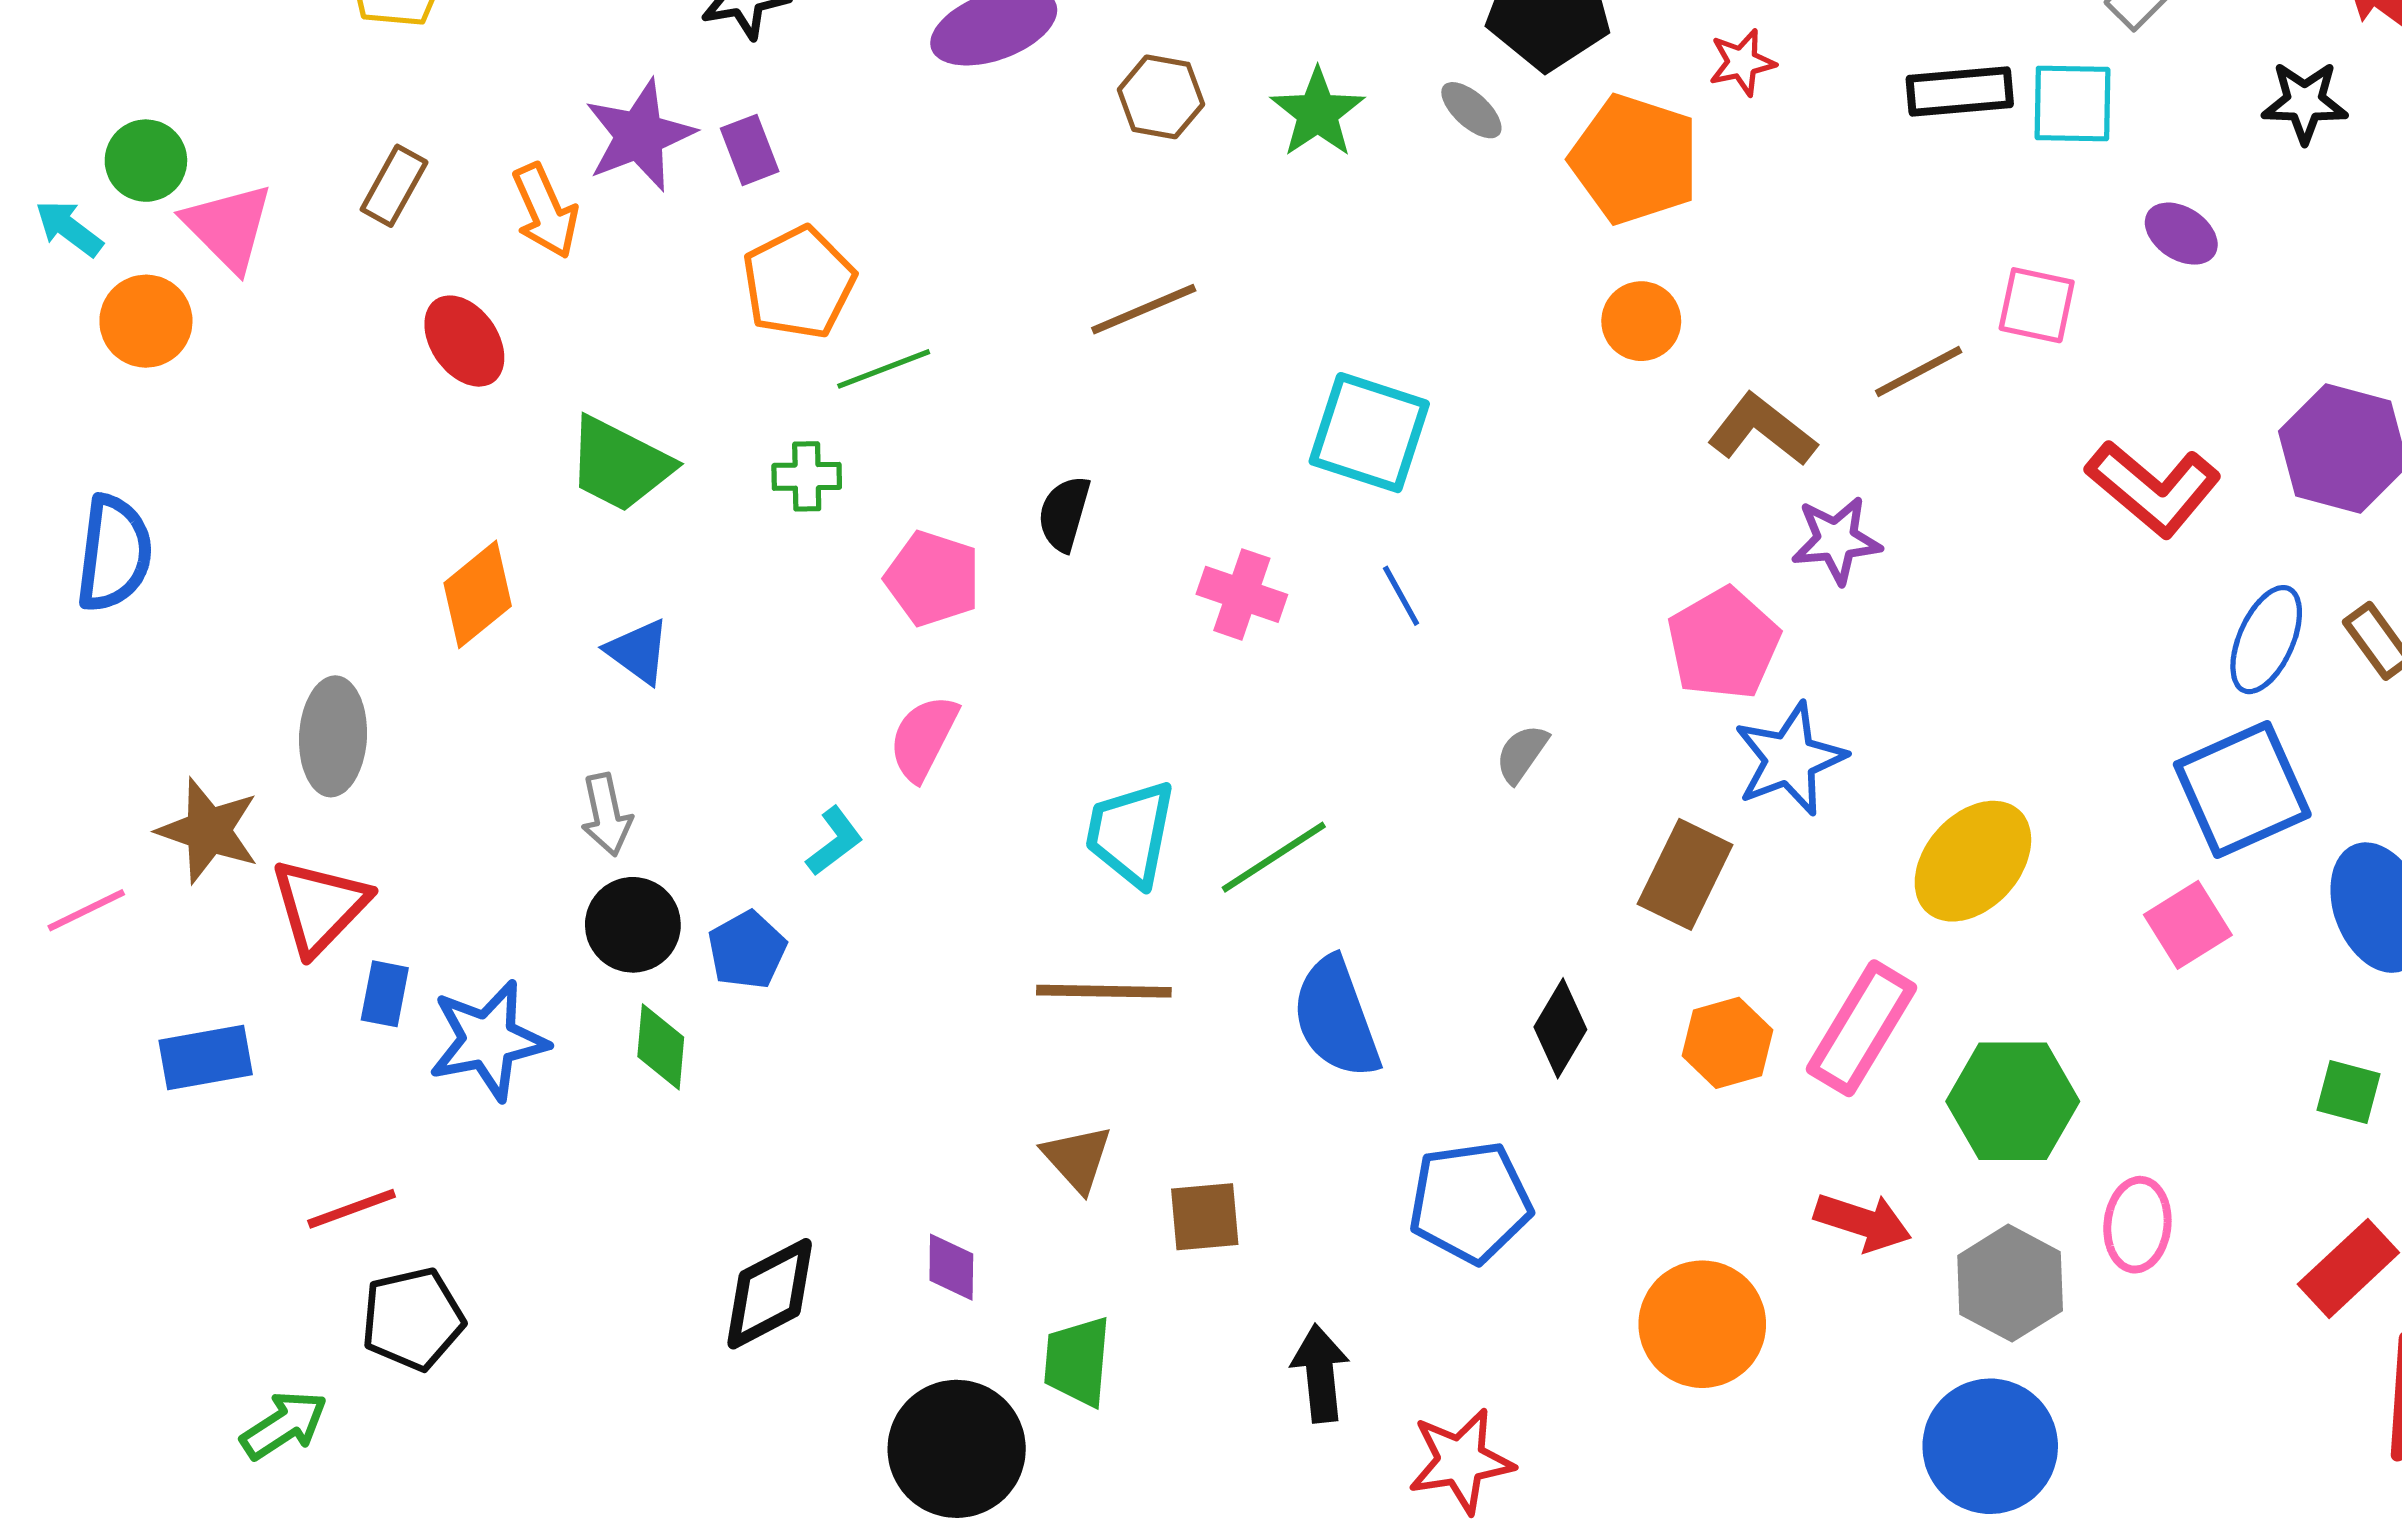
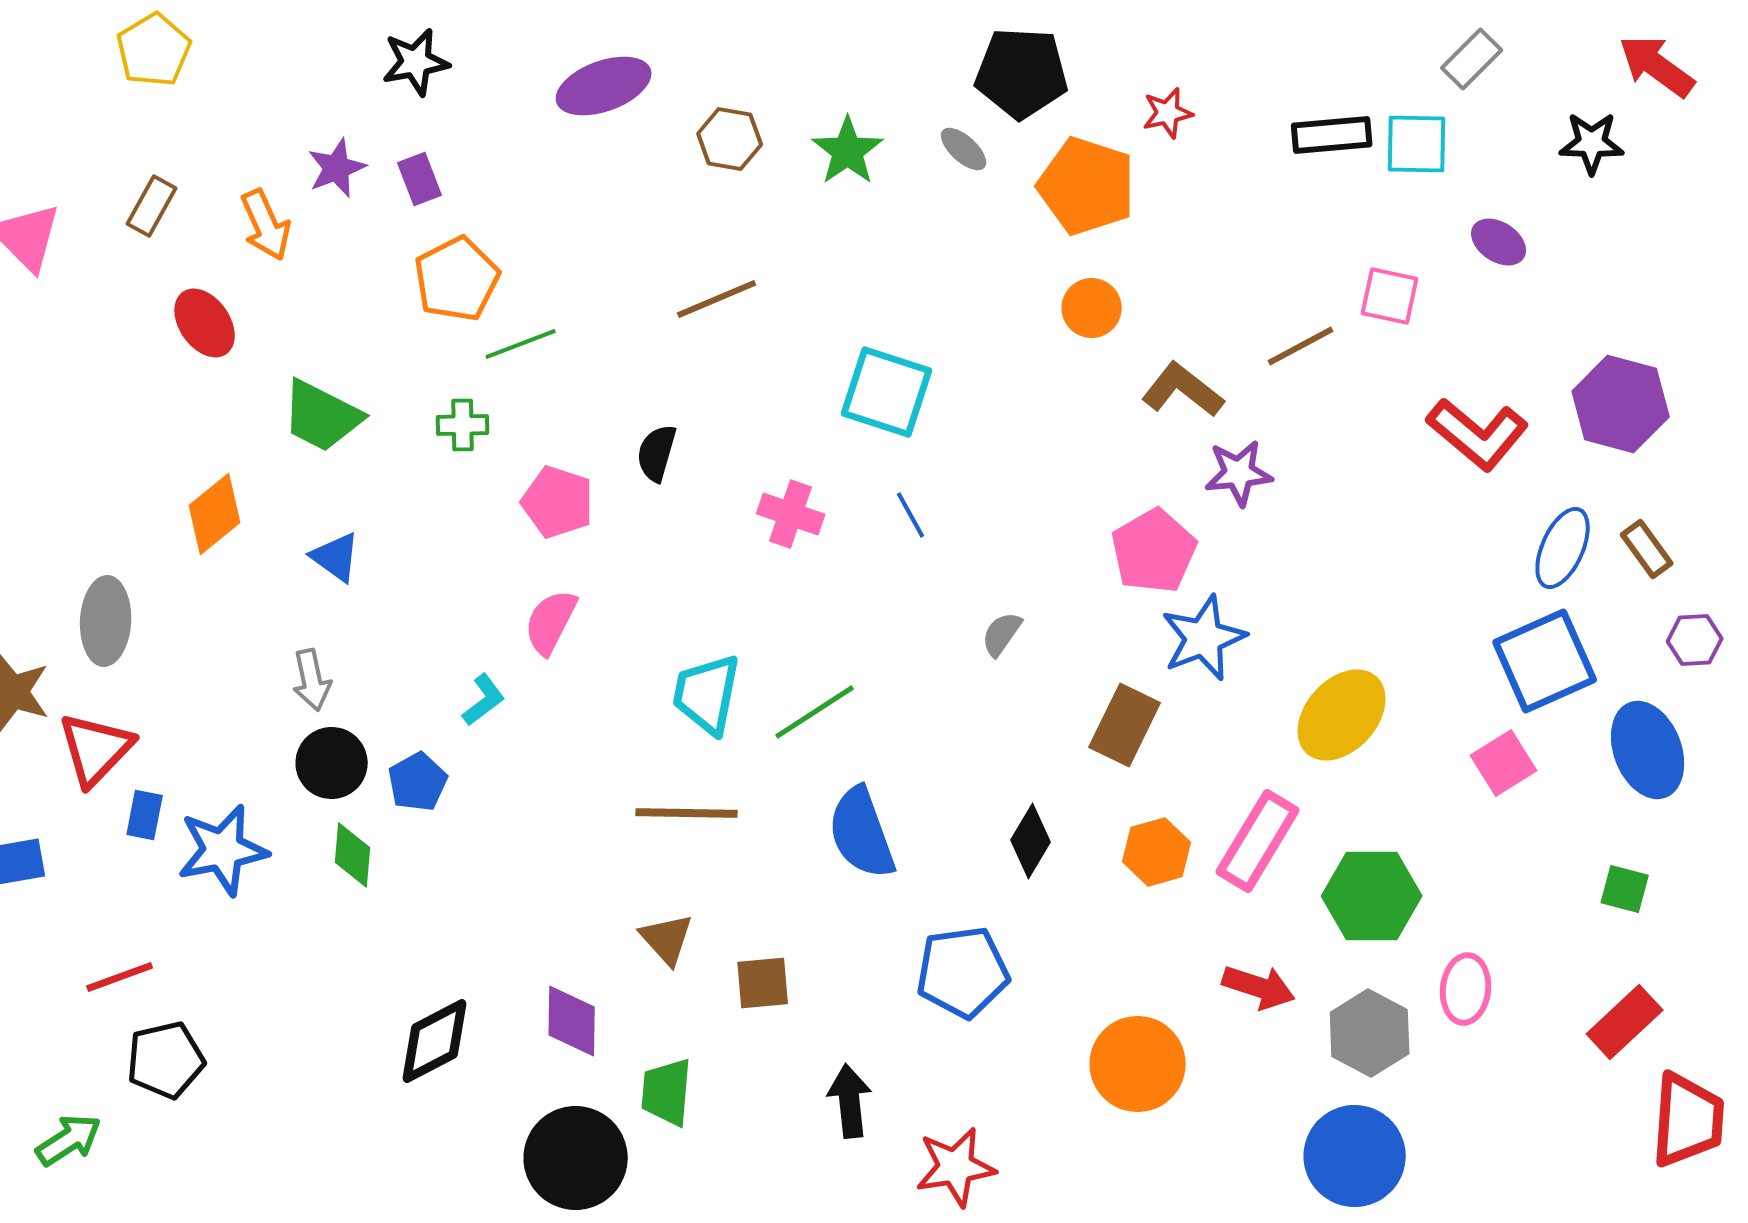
purple star: (640, 135) -> (337, 168), size x0.7
purple diamond: (951, 1267) -> (572, 1021), size x1.4

